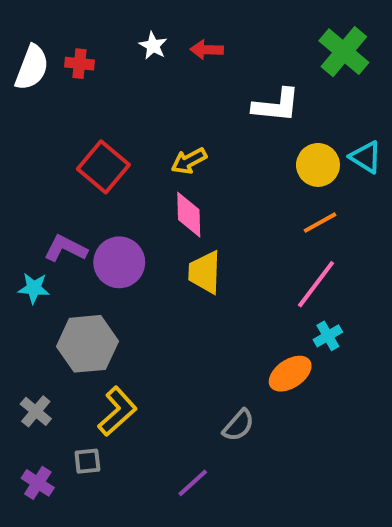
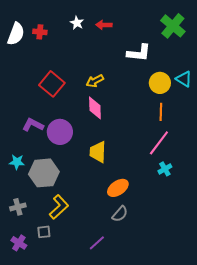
orange line: (320, 223) -> (161, 112), turned -60
yellow trapezoid: (205, 272) -> (98, 152), moved
cyan star: (34, 288) -> (17, 162), moved
orange ellipse: (290, 374) -> (118, 188), moved
gray cross: (36, 411) -> (18, 207), turned 35

